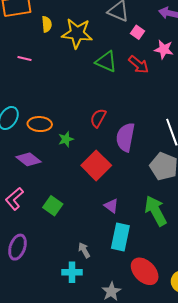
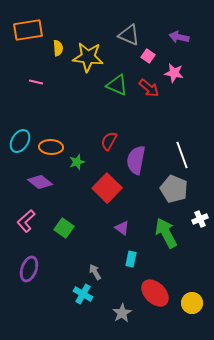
cyan rectangle: (120, 237) -> (131, 259), size x0.6
cyan cross: (72, 272) -> (83, 294), turned 30

